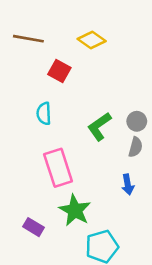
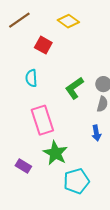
brown line: (28, 39) -> (19, 20), turned -45

